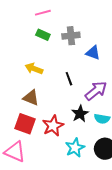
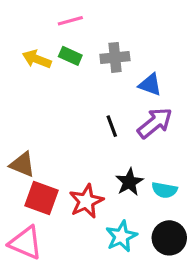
yellow arrow: (34, 69) -> (37, 59), moved
purple arrow: (96, 91) -> (155, 123), moved
brown triangle: (31, 98) -> (22, 164), moved

